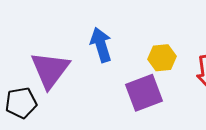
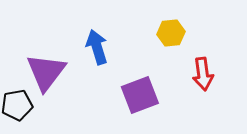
yellow hexagon: (162, 58) -> (171, 33), moved

